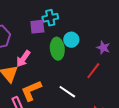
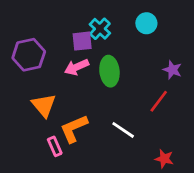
cyan cross: (50, 18) -> (100, 29), turned -35
cyan circle: (71, 40) -> (146, 23), moved
pink arrow: (23, 59) -> (77, 67), moved, turned 30

